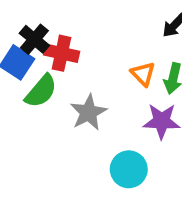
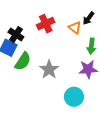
red cross: (62, 53) -> (46, 24), moved, turned -30
orange triangle: (143, 74) -> (75, 28), moved

